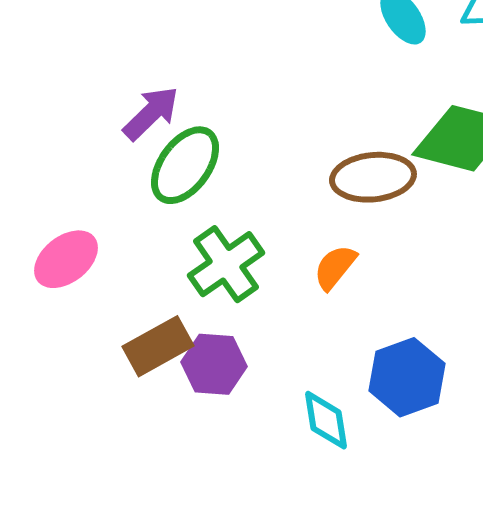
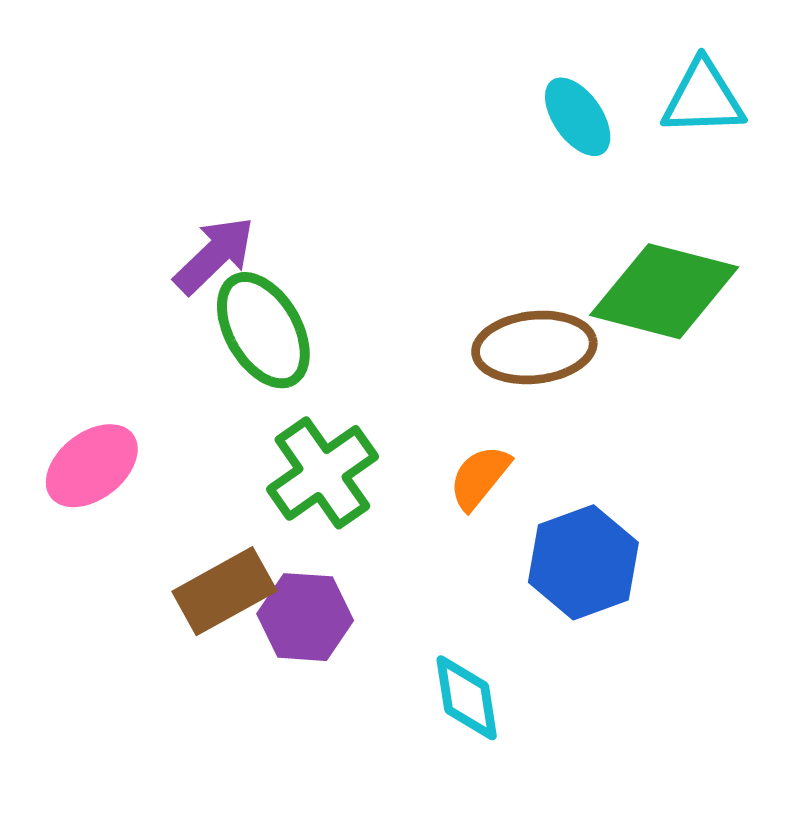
green ellipse: (185, 165) -> (263, 330), turned -66
blue hexagon: (407, 377) -> (583, 562), moved

